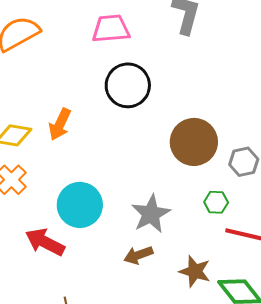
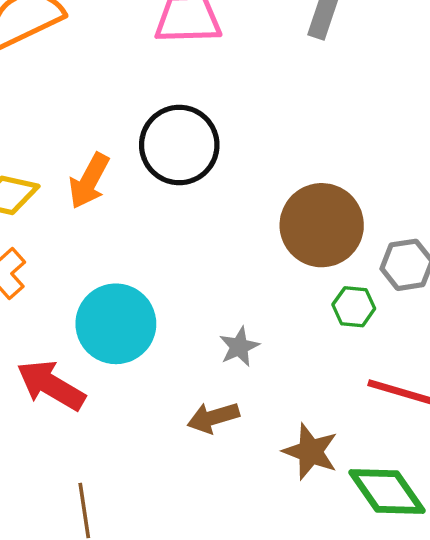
black circle: (128, 85) -> (179, 145), moved
green hexagon: (216, 202) -> (354, 307), moved
gray star: (151, 214) -> (239, 347), size x0.6

